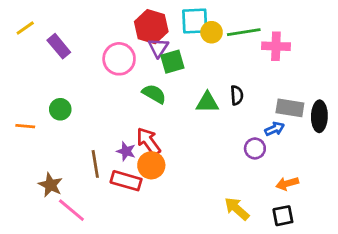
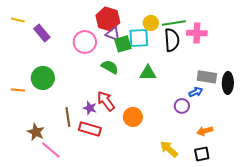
cyan square: (195, 21) -> (139, 38), moved
yellow line: (25, 28) -> (18, 20), turned 48
purple triangle: (158, 48) -> (113, 34), turned -42
black semicircle: (237, 95) -> (172, 40), moved, size x1.6
green circle: (60, 109) -> (43, 78), size x1.5
orange circle: (151, 165) -> (133, 117), moved

